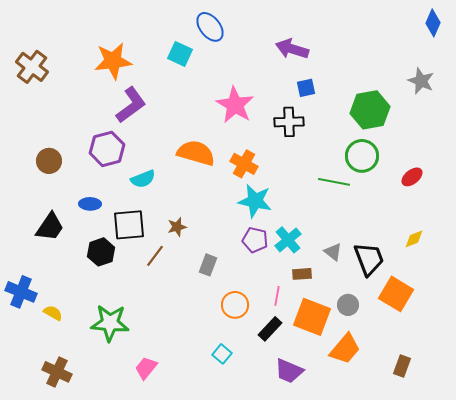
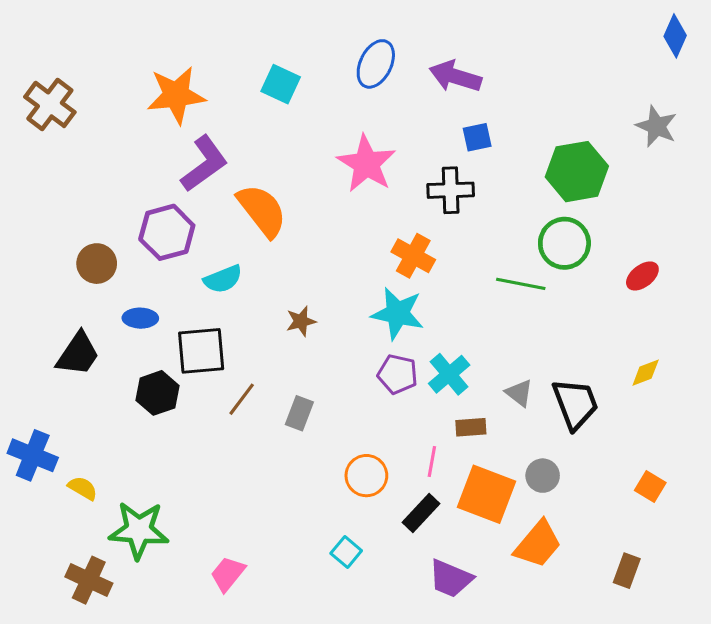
blue ellipse: (210, 27) -> (376, 64), moved, turned 64
orange semicircle: (196, 153) -> (262, 211), moved, turned 36
brown circle: (49, 161) -> (97, 264), moved
orange cross: (244, 164) -> (413, 256), moved
brown star: (177, 227) -> (301, 321), moved
gray rectangle: (208, 265) -> (299, 413), moved
orange square: (396, 294) -> (650, 487), moved, size x0.6
green star: (110, 323) -> (139, 530), moved

